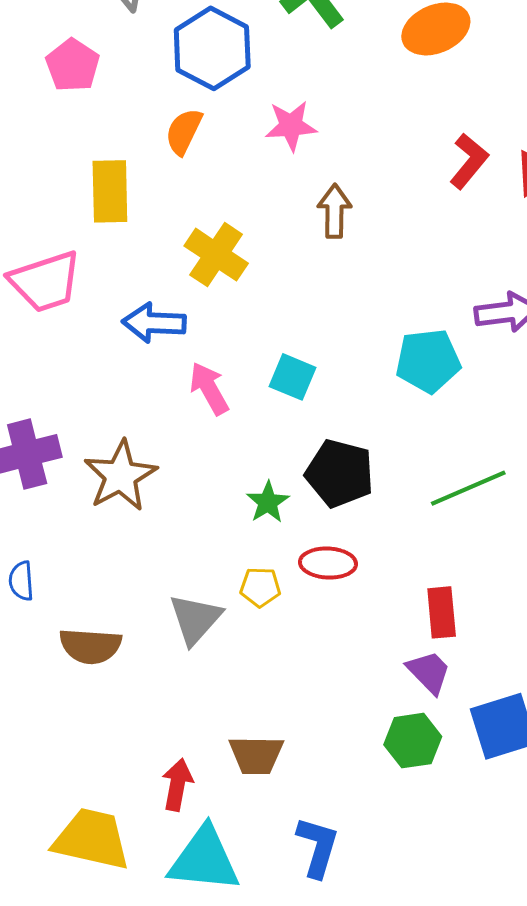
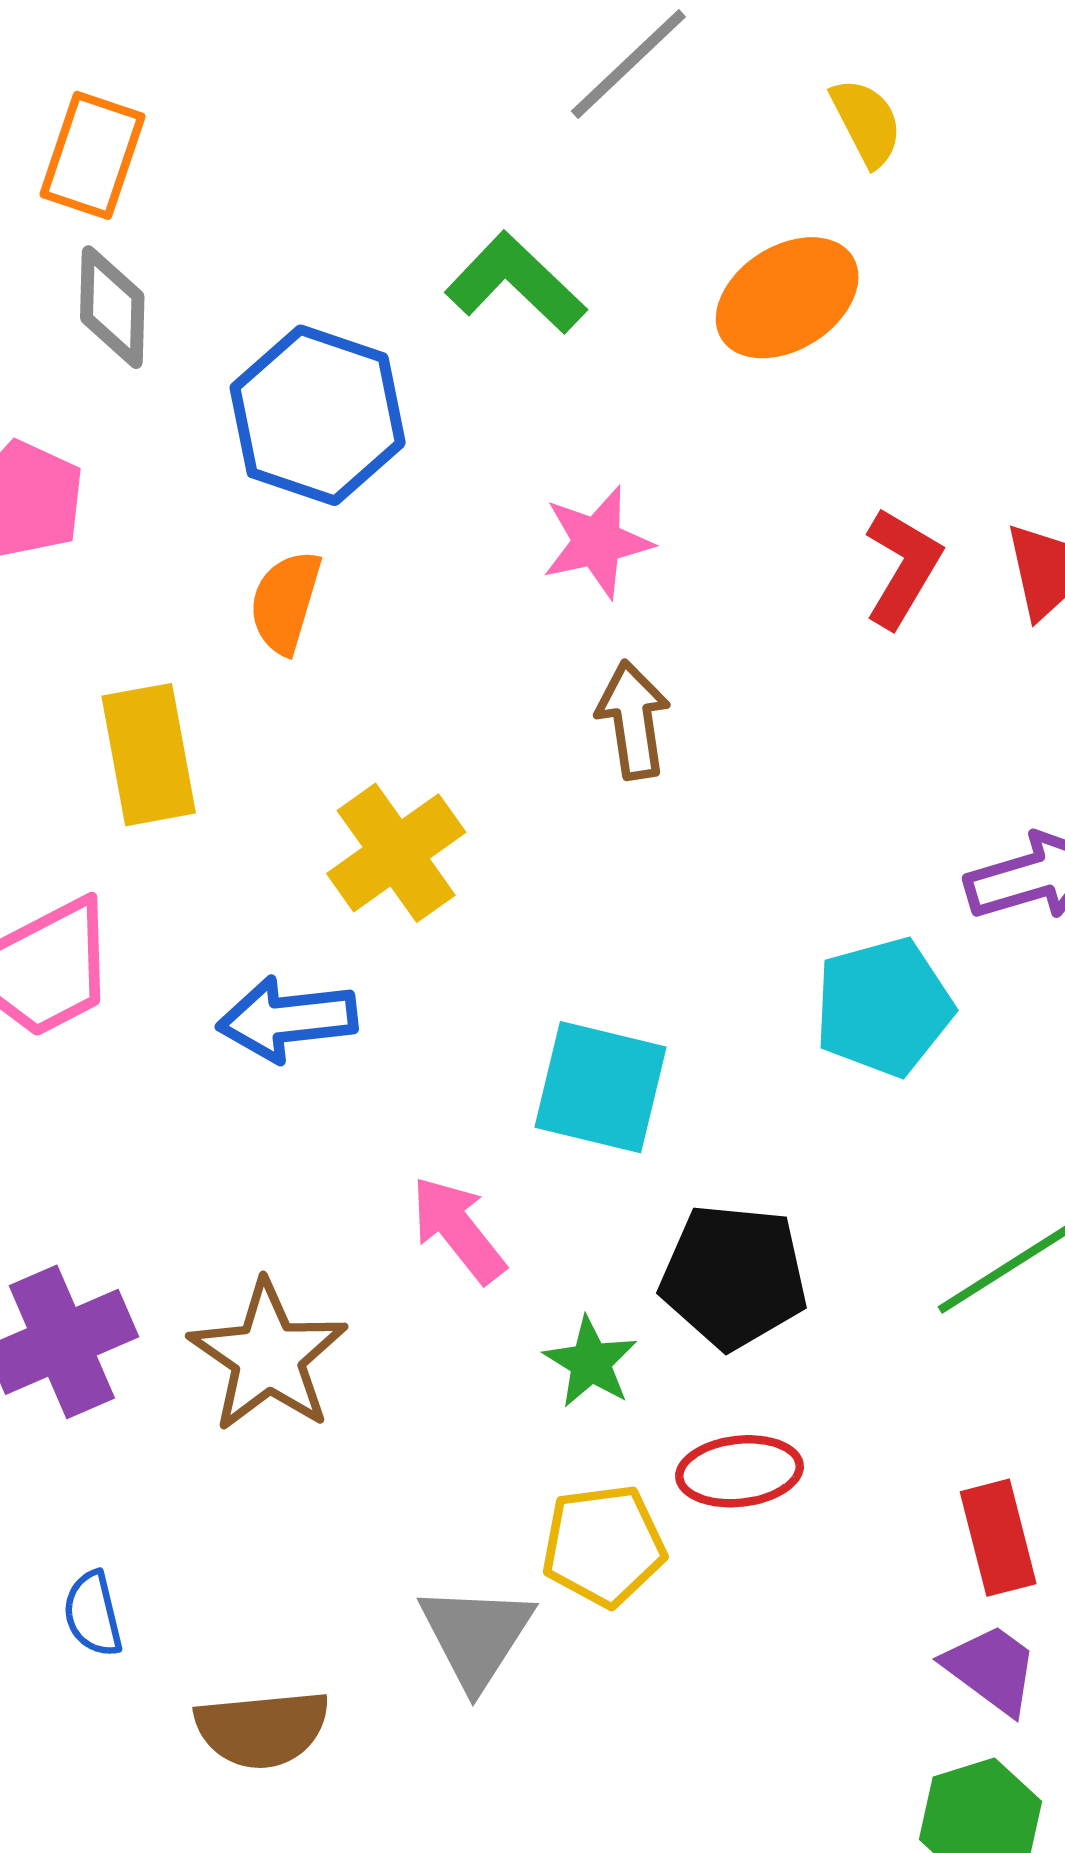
pink star: (291, 126) -> (597, 542), moved
yellow cross: (216, 255) -> (396, 853), turned 30
cyan square: (293, 377) -> (600, 1087), size x1.4
pink arrow: (209, 388) -> (458, 1230), moved
yellow pentagon: (260, 587) -> (603, 1545), size x1.4

